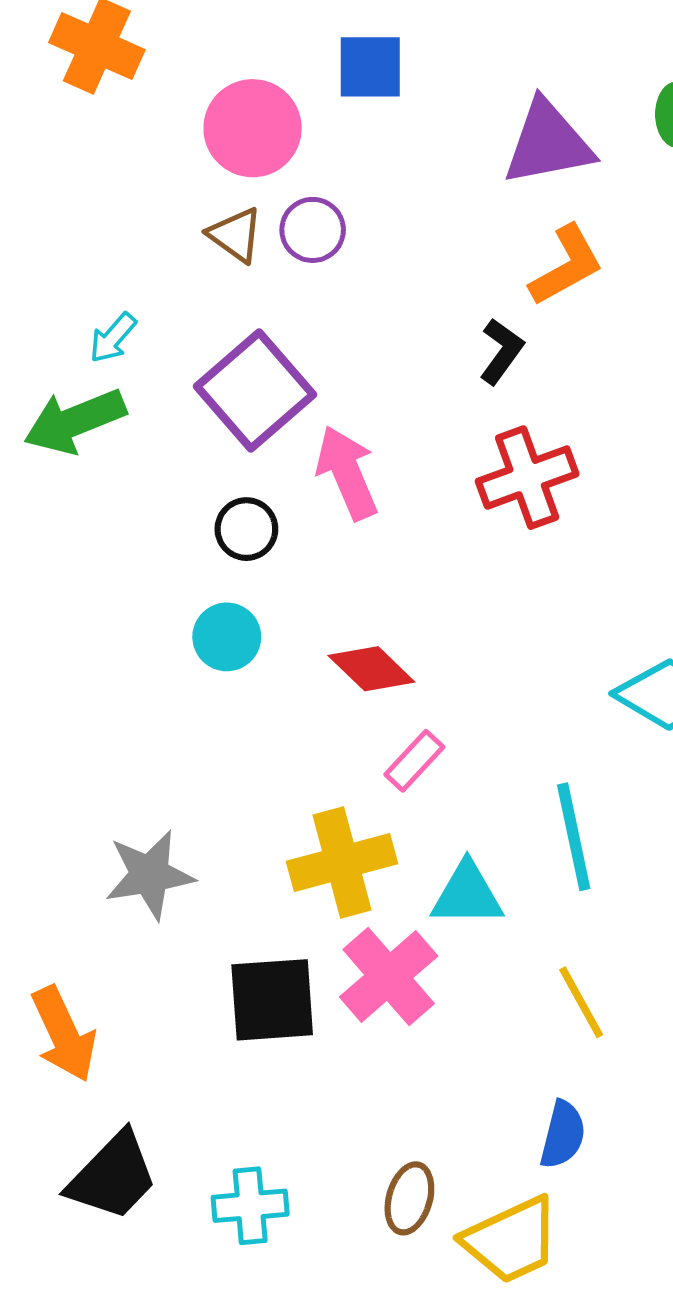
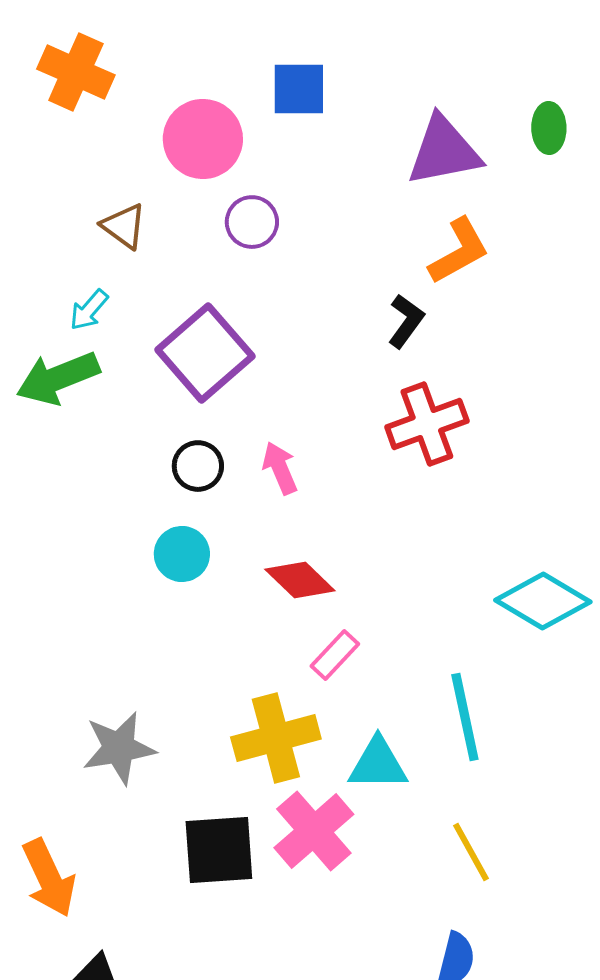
brown triangle: (235, 235) -> (124, 226), moved
pink arrow: (347, 473) -> (280, 468), moved, size x0.7

